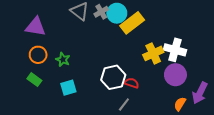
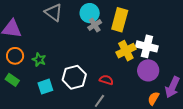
gray cross: (101, 12) -> (95, 25), moved
yellow rectangle: (132, 23) -> (120, 20), moved, turned -35
white hexagon: (113, 77) -> (74, 77), moved

